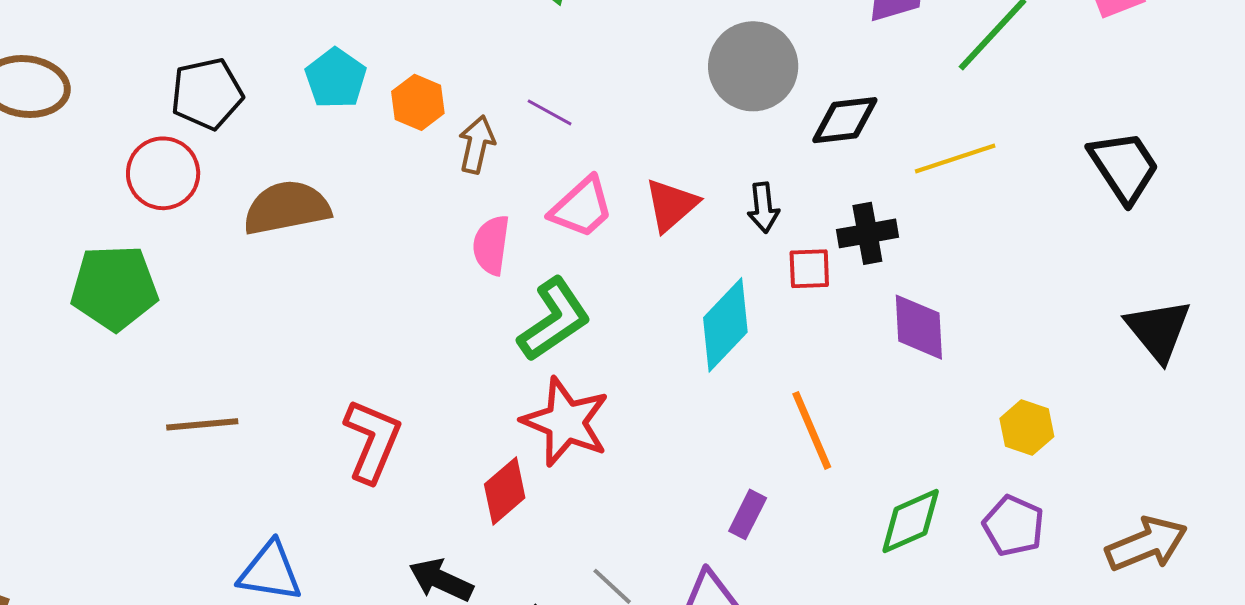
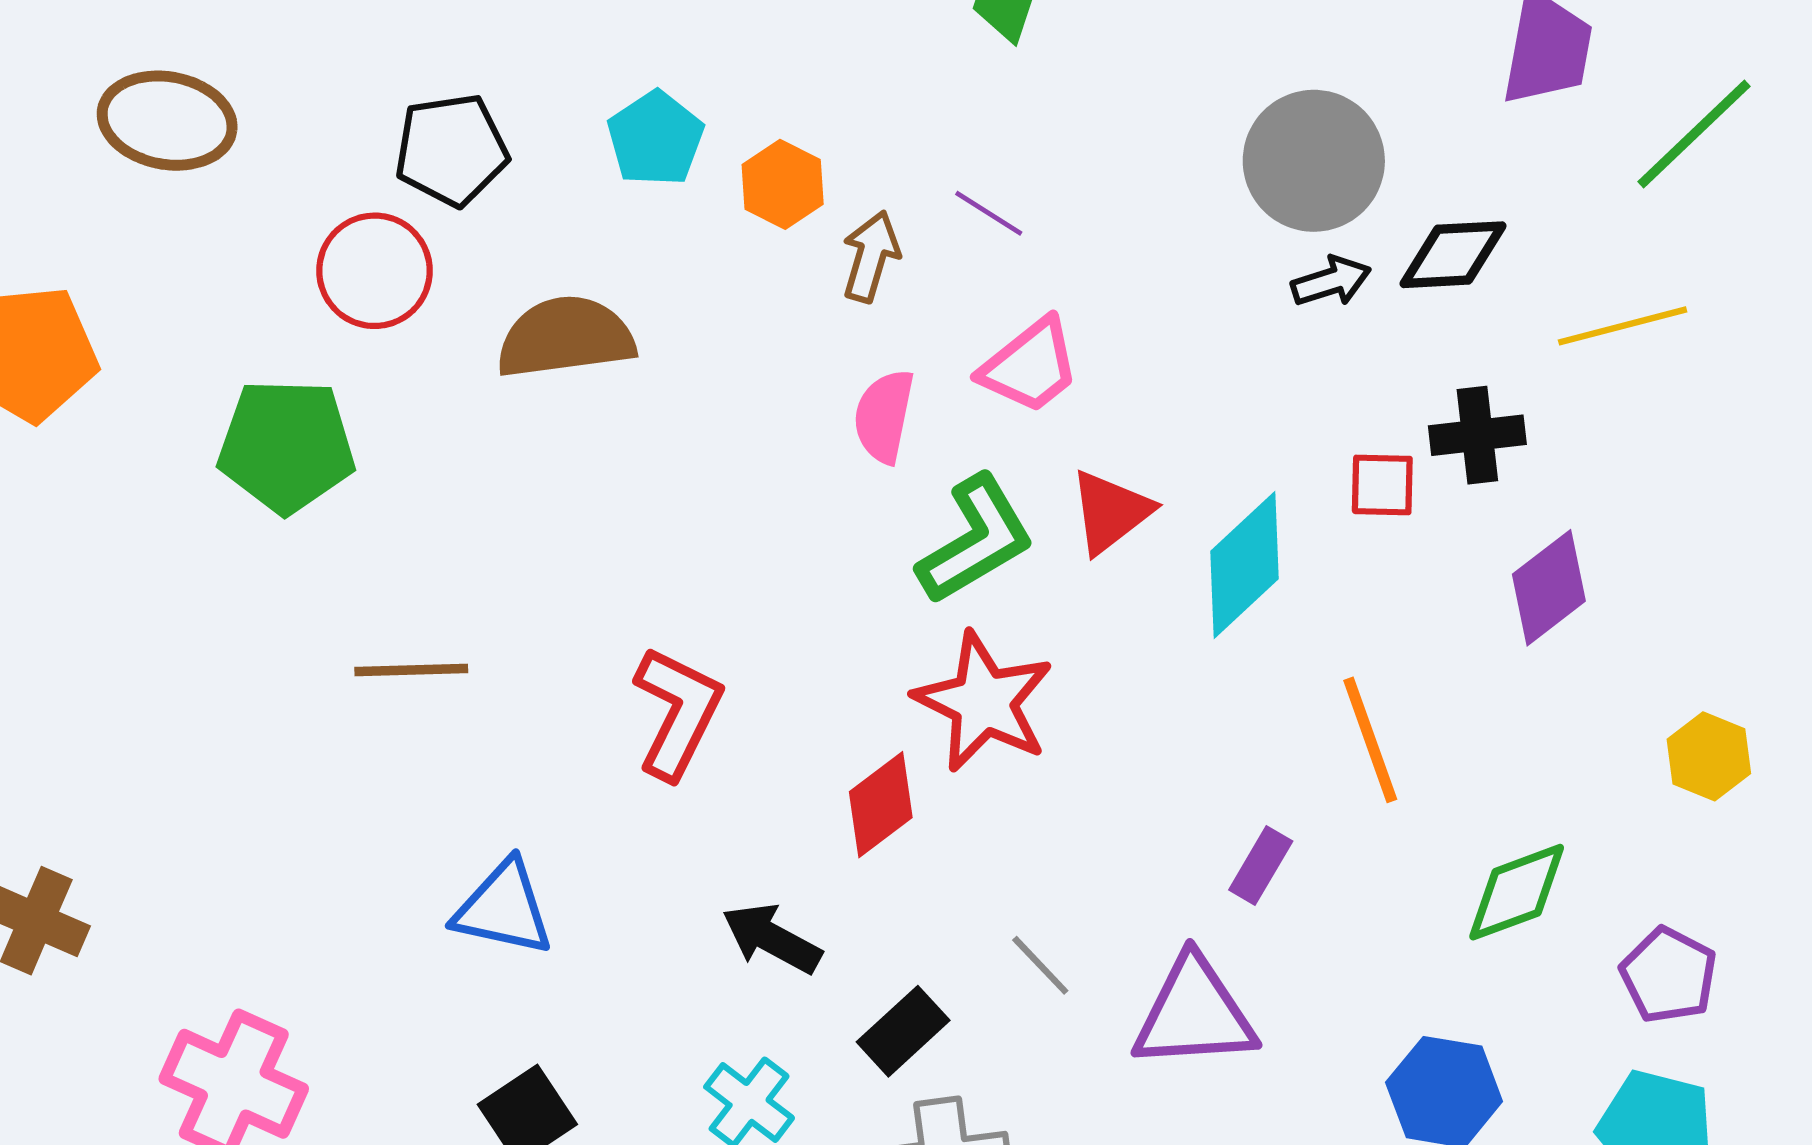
red triangle: (671, 205) -> (1111, 512), moved
black arrow: (763, 208) -> (1331, 281), moved, turned -105
purple diamond: (919, 327) -> (1549, 588), turned 52
purple pentagon: (1014, 526) -> (1669, 975), moved

